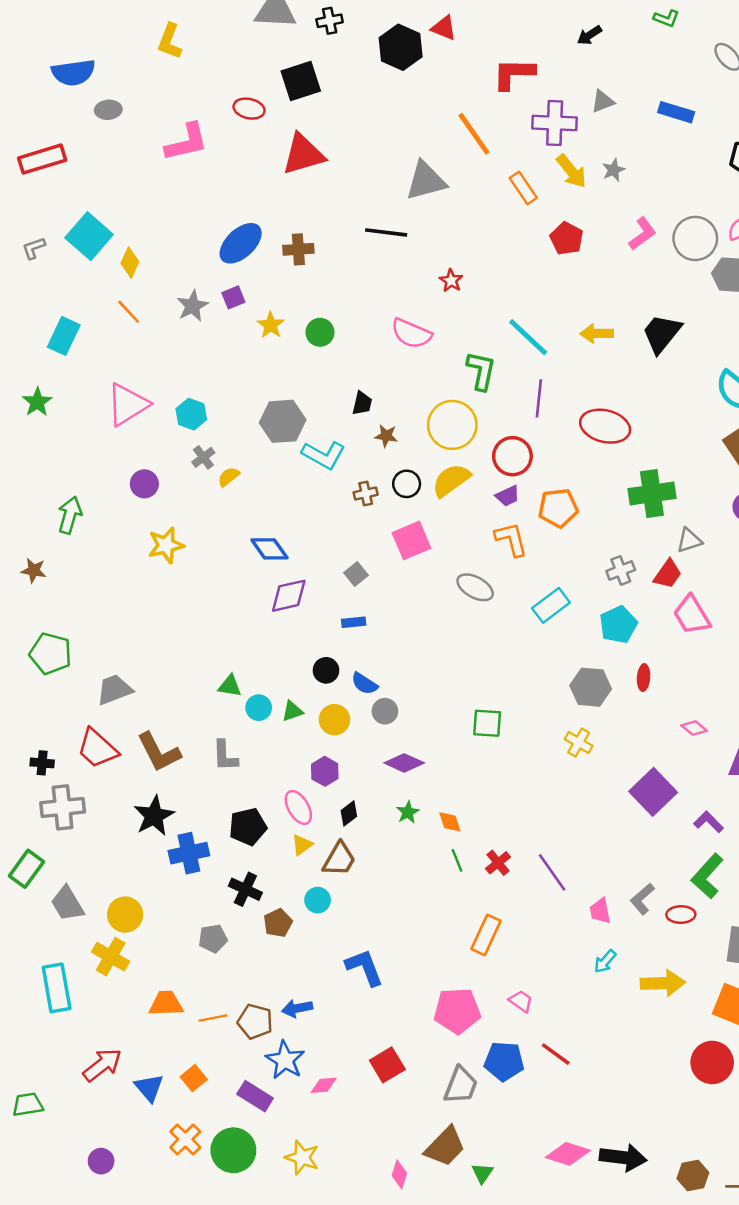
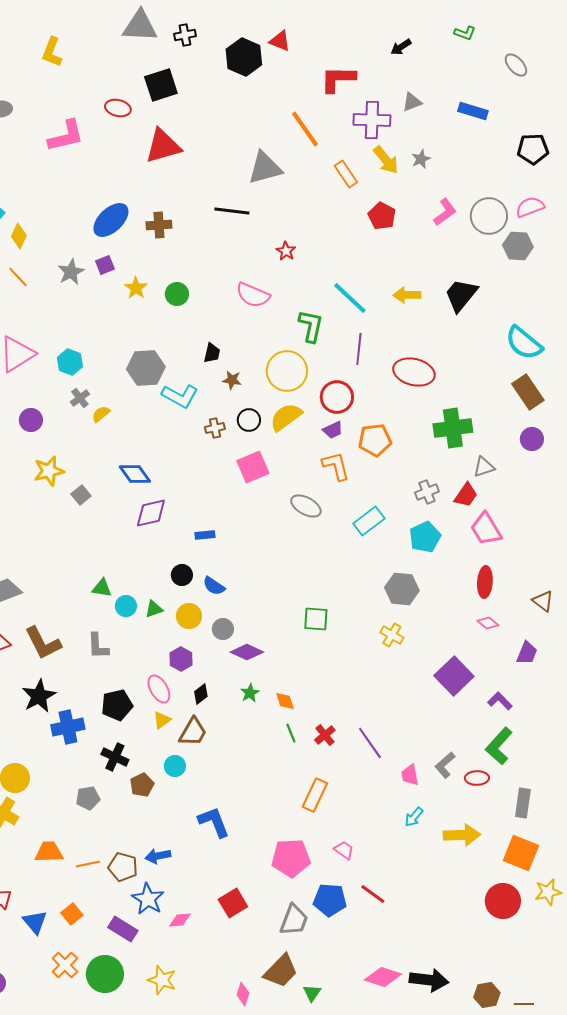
gray square: (356, 574) -> (81, 495), moved
red ellipse: (644, 678) -> (485, 582), moved, size x1.4
gray circle: (385, 711) -> (223, 629), moved

